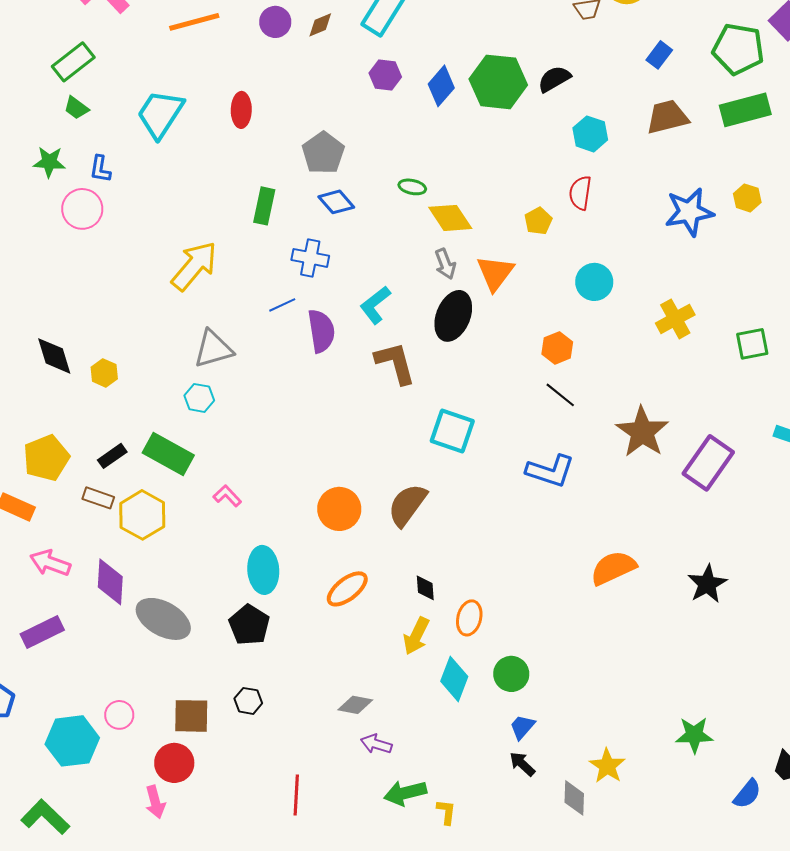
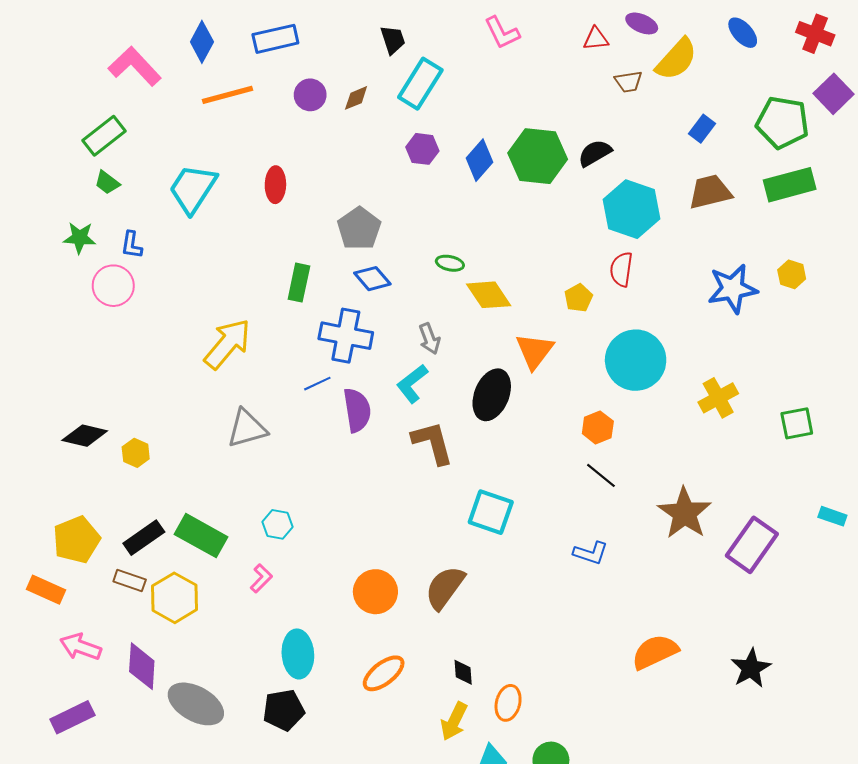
cyan hexagon: (590, 134) -> (631, 209), size x1.6
blue cross: (310, 258) -> (346, 336), size x1.4
gray arrow: (445, 264) -> (429, 339), moved
cyan circle: (594, 282) -> (636, 360), size x1.6
black diamond: (54, 356) -> (85, 436), turned -60
cyan hexagon: (199, 398) -> (277, 524), moved
black rectangle: (112, 456) -> (144, 538), size x1.4
blue L-shape: (550, 471) -> (591, 553), size x0.7
pink L-shape: (227, 496) -> (261, 578), turned 88
black pentagon: (249, 625) -> (284, 710), turned 30

